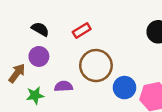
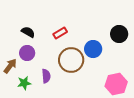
purple semicircle: (64, 86) -> (46, 76), turned 88
blue circle: (124, 88) -> (93, 49), moved

